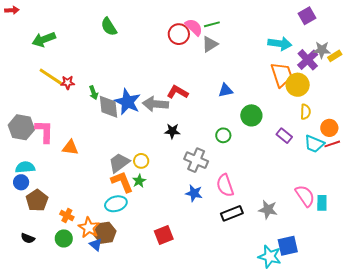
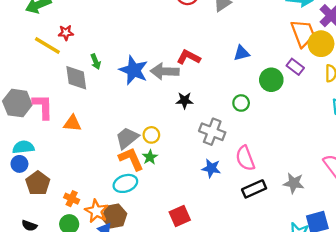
red star: (68, 83) -> (66, 33), moved
gray diamond: (108, 107) -> (76, 78), moved
purple rectangle: (284, 136) -> (295, 67), moved

